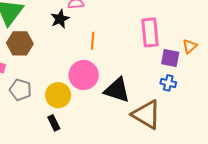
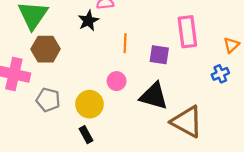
purple square: (170, 58) -> (159, 55), moved
pink circle: (84, 75) -> (117, 81), size x0.6
blue cross: (168, 83) -> (220, 74), moved, turned -35

